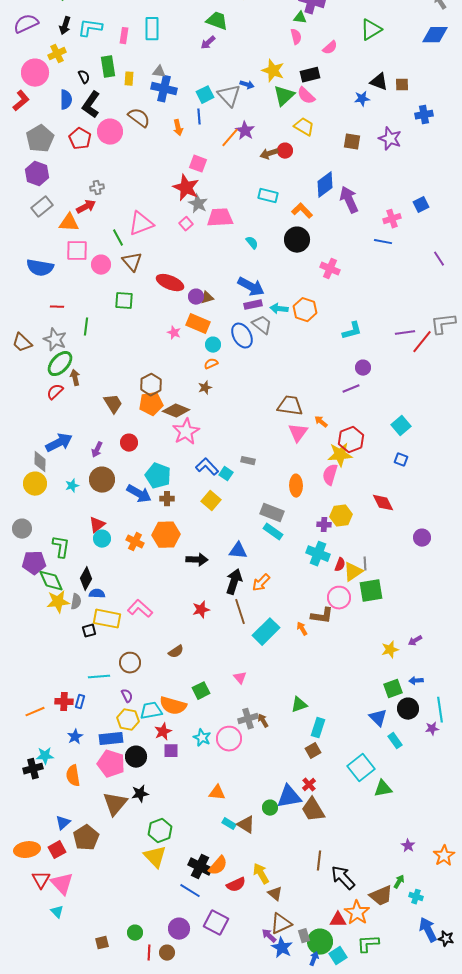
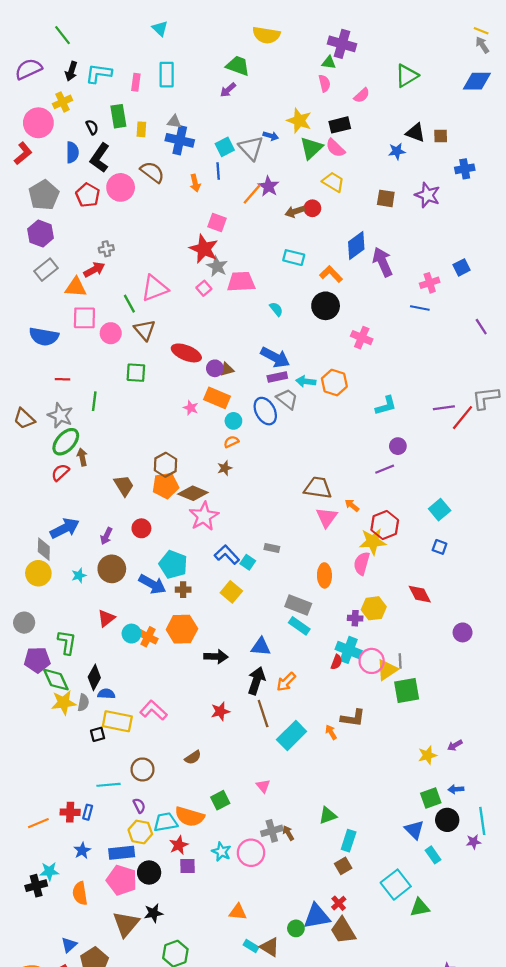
cyan circle: (102, 539) -> (132, 634), moved
red semicircle: (340, 565) -> (337, 662), moved
pink circle: (339, 598) -> (372, 661), moved

